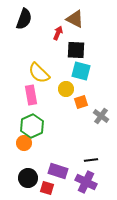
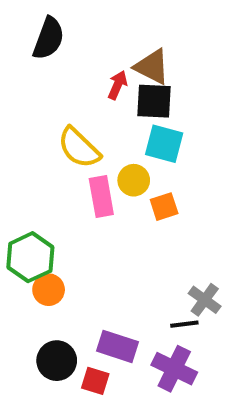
brown triangle: (75, 19) -> (152, 67), moved
red arrow: (58, 33) -> (117, 85), moved
pink rectangle: (31, 95) -> (101, 196), moved
gray cross: (101, 116) -> (205, 300), moved
green hexagon: (32, 126) -> (30, 257), moved

